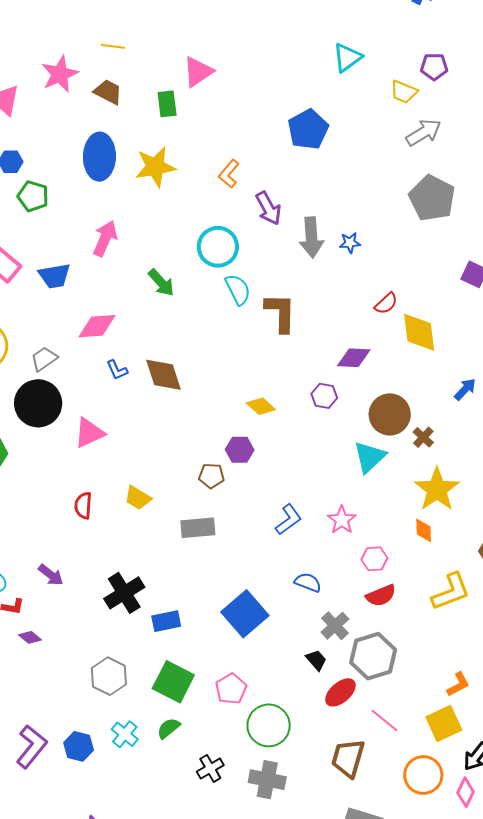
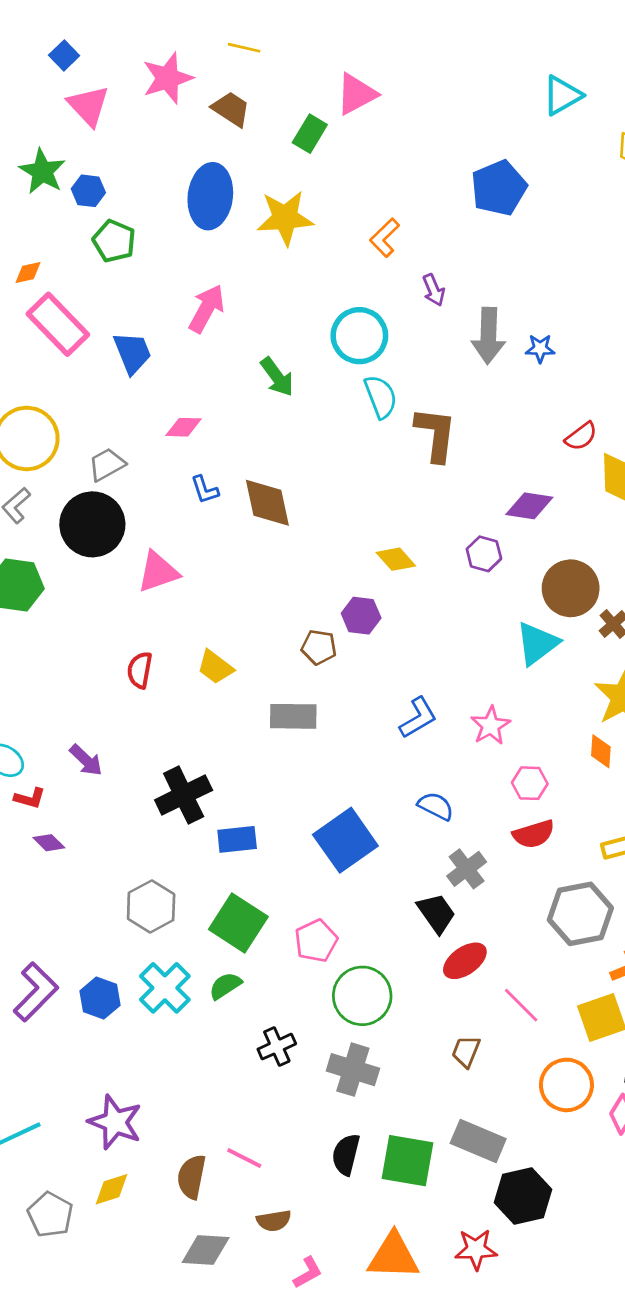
green rectangle: (167, 104) -> (310, 134), turned 32
purple arrow: (268, 208) -> (434, 290), size x0.7
blue trapezoid: (54, 276) -> (132, 353), turned -108
pink diamond: (97, 326) -> (183, 427), size x0.7
gray hexagon: (373, 656) -> (580, 914), moved
black trapezoid: (316, 660) -> (436, 913), size x1.4
cyan cross: (125, 734) -> (165, 988), size x1.4
brown trapezoid: (348, 758) -> (466, 1051), size x0.6

